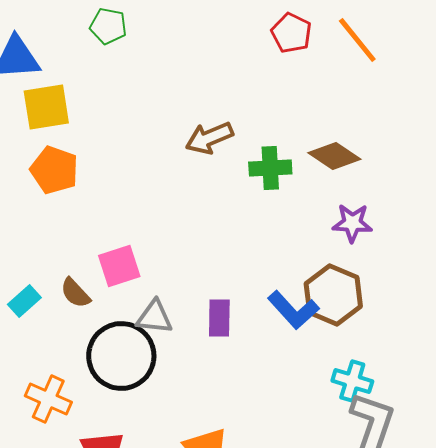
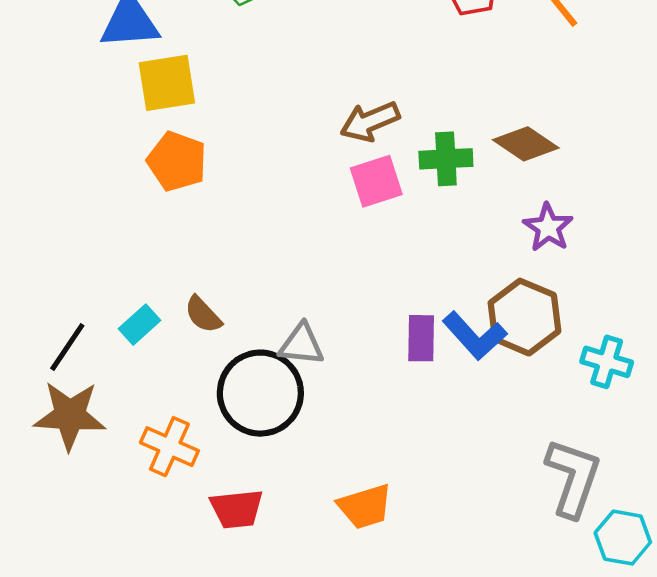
purple star: (352, 223) -> (548, 227), turned 30
pink square: (119, 266) -> (376, 181), moved
purple rectangle: (219, 318) -> (421, 338), moved
cyan cross: (352, 381) -> (607, 362), moved

